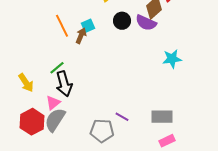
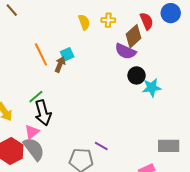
black circle: (122, 21) -> (137, 75), moved
gray rectangle: (162, 117) -> (169, 146), moved
gray semicircle: (55, 120) -> (34, 149), turned 110

